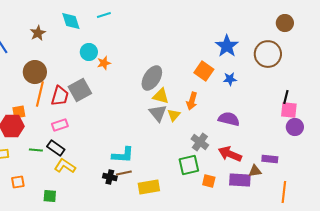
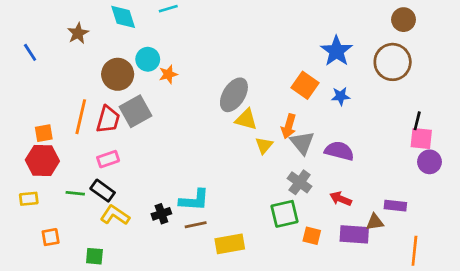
brown circle: (285, 23) -> (404, 20), moved
brown circle: (35, 72) -> (118, 74), moved
orange square: (19, 112) -> (44, 133), moved
gray triangle: (158, 113) -> (302, 143), moved
red arrow: (230, 154) -> (341, 199), size x0.7
black cross: (110, 177) -> (161, 214), moved, turned -32

